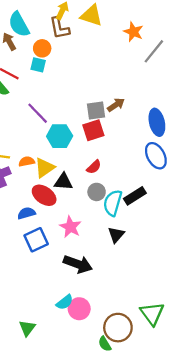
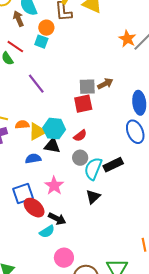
orange star: (133, 32) -> (127, 39), moved
cyan hexagon: (60, 136) -> (54, 129), moved
red ellipse: (44, 195) -> (34, 208), moved
blue semicircle: (26, 213) -> (33, 159), moved
black arrow: (78, 264) -> (57, 219), size x0.7
cyan semicircle: (65, 302) -> (47, 232), moved
pink circle: (79, 309) -> (64, 258), moved

